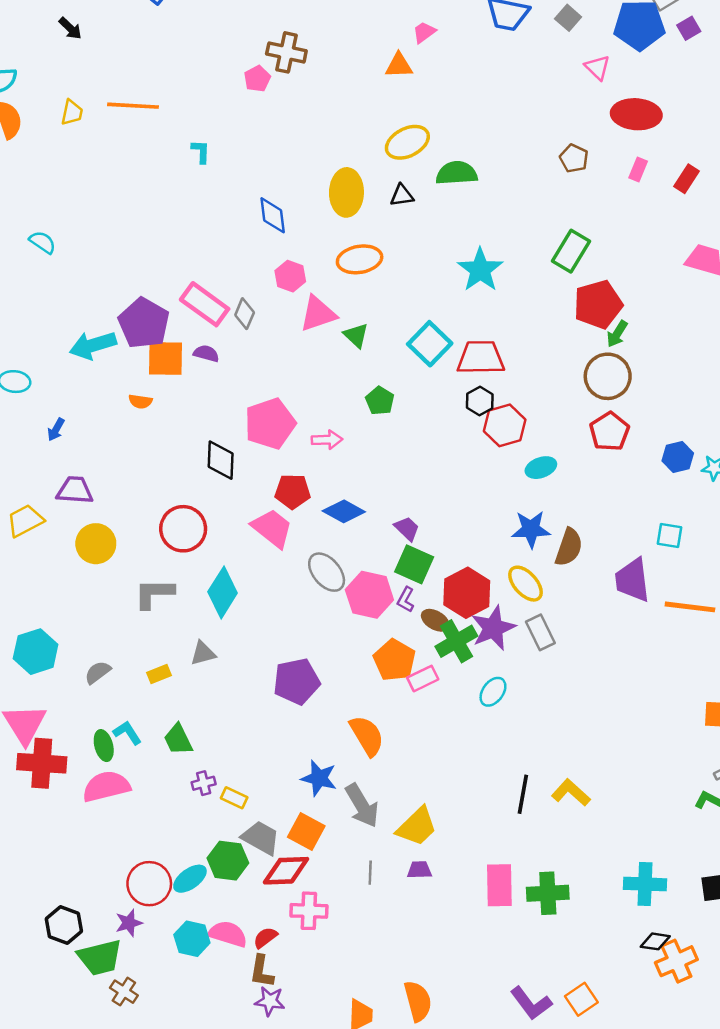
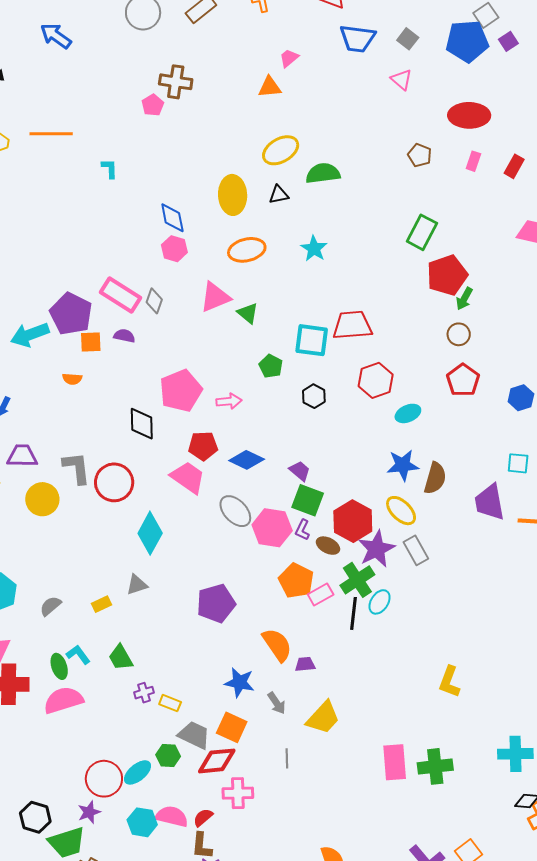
pink triangle: (597, 67) -> (401, 80), moved
cyan star: (480, 270) -> (314, 249), moved, size x0.7
pink hexagon: (290, 276) -> (174, 249), moved
cyan square: (430, 344) -> (312, 340), moved, turned -33
orange square: (165, 358) -> (91, 342), size x0.7
brown circle: (608, 376) -> (459, 334), size x0.6
black hexagon: (480, 401) -> (314, 396), moved
gray L-shape: (154, 593) -> (77, 468), moved, turned 87
green cross: (456, 641) -> (357, 580), moved
yellow L-shape: (571, 793) -> (449, 682), turned -108
black line: (523, 794) -> (353, 613), moved
gray arrow: (362, 806) -> (277, 703), size x0.6
green hexagon: (228, 861) -> (168, 756), size x0.7
purple trapezoid: (419, 870) -> (305, 664), moved

